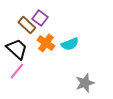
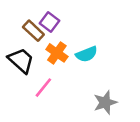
pink line: (17, 71) -> (43, 88), moved

